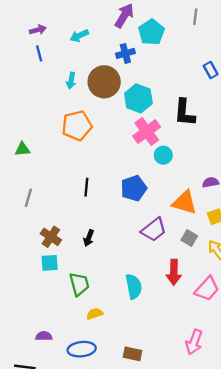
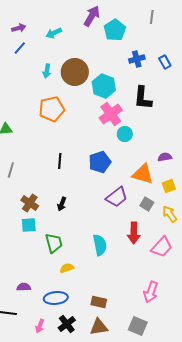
blue line: (39, 53) -> (20, 48), turned 56
blue cross: (125, 53) -> (137, 59), moved

